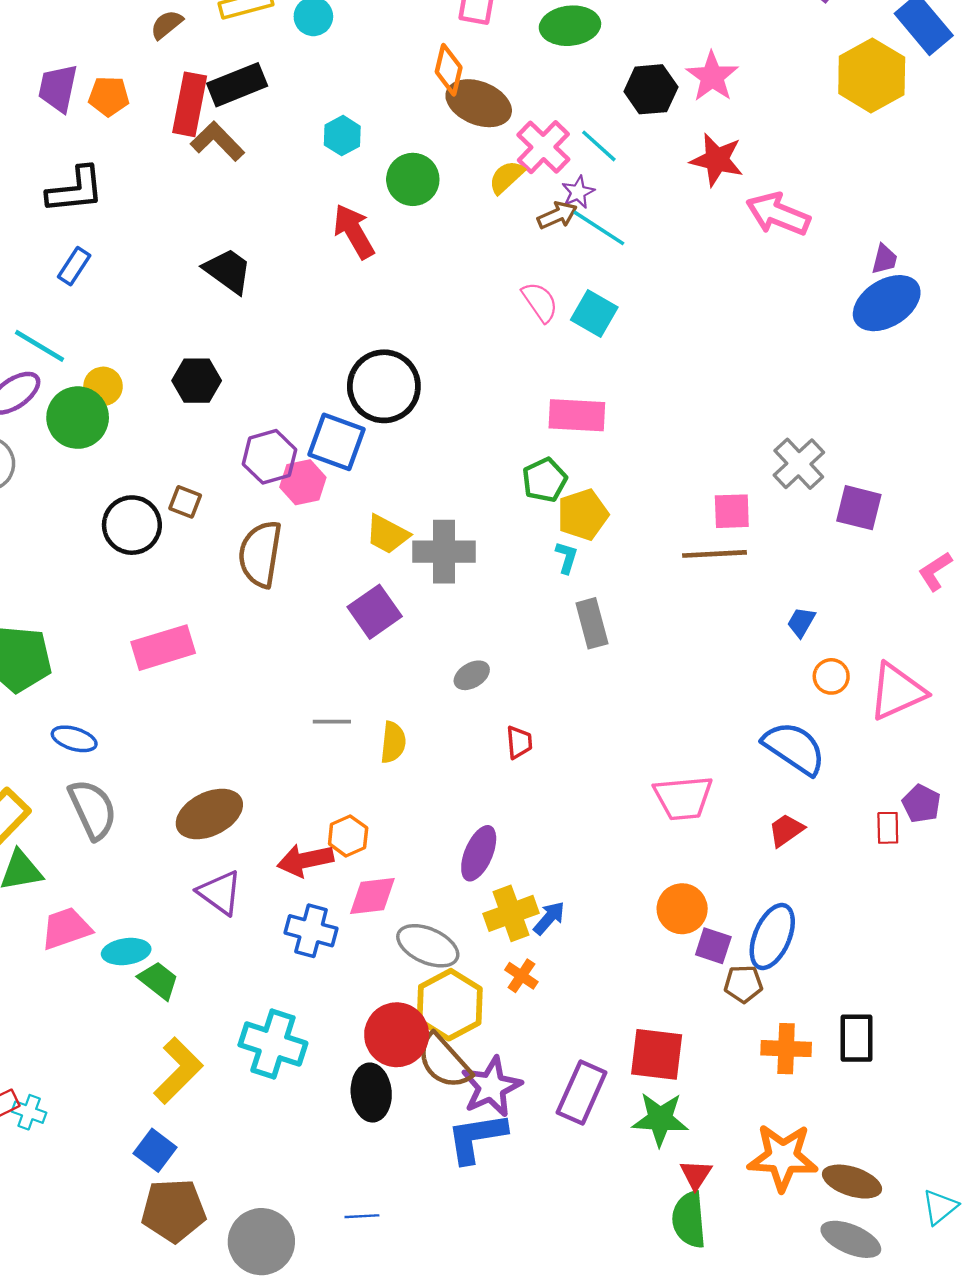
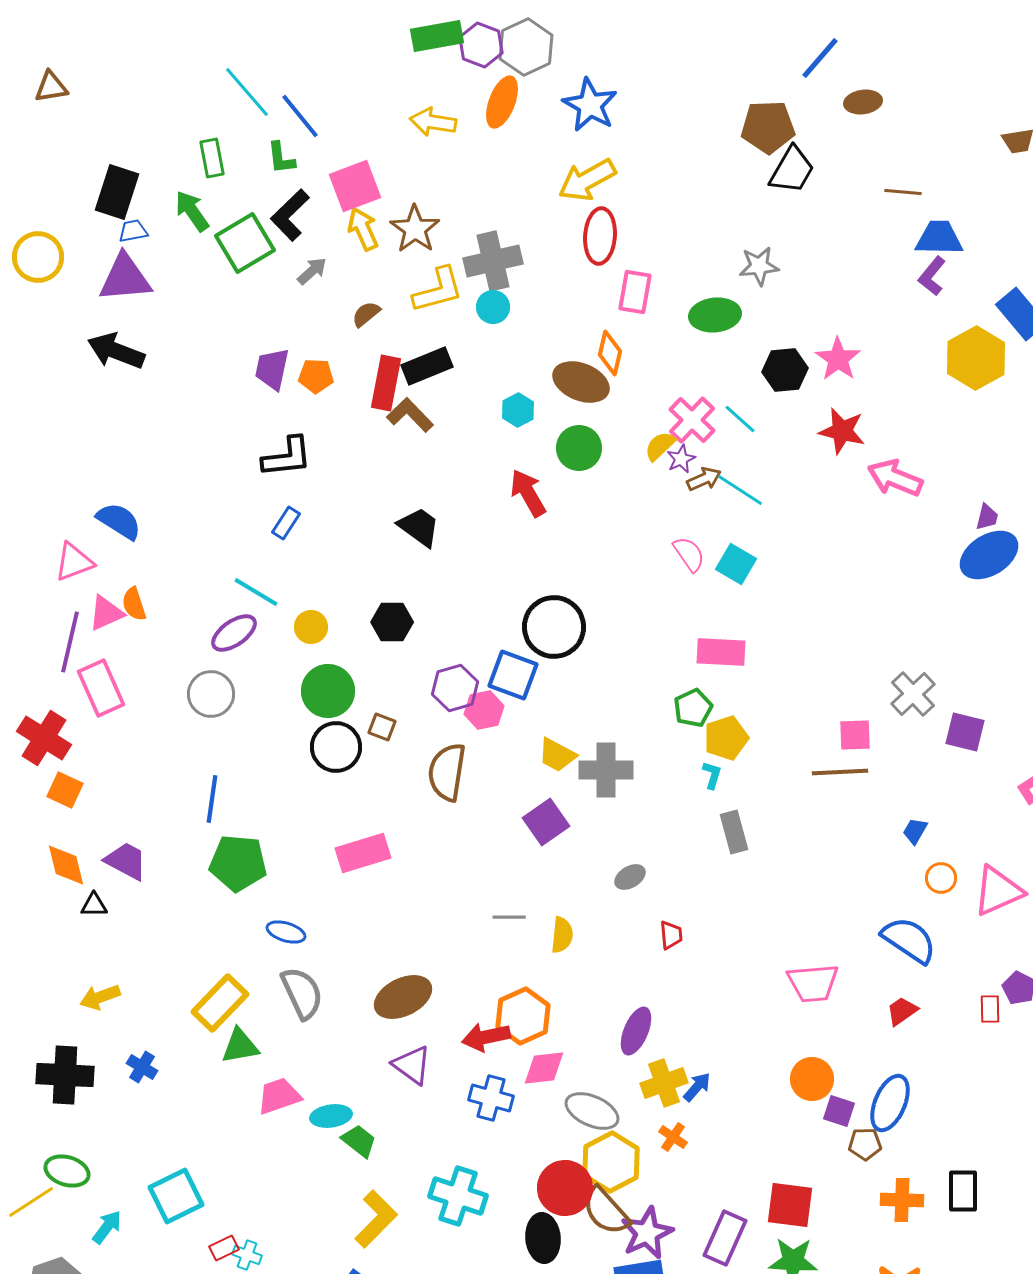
brown ellipse: (479, 103) -> (581, 382), moved
purple star: (578, 192) -> (681, 459), moved
green circle: (78, 418) -> (328, 691), moved
orange hexagon: (348, 836) -> (523, 1016), size x1.6

